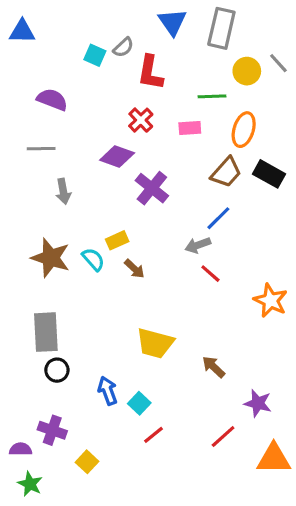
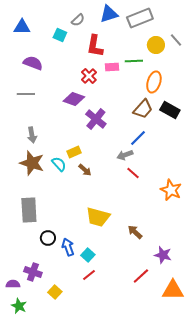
blue triangle: (172, 22) -> (109, 14), turned 48
gray rectangle: (221, 28) -> (140, 18), turned 55
blue triangle: (22, 32) -> (22, 27), moved
gray semicircle: (123, 47) -> (78, 20), moved
pink rectangle: (190, 128) -> (112, 67), moved
gray arrow: (63, 191) -> (32, 135), moved
black circle: (57, 370) -> (48, 238), moved
red line: (153, 435) -> (89, 275), moved

